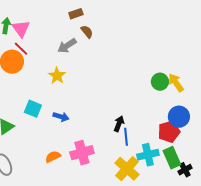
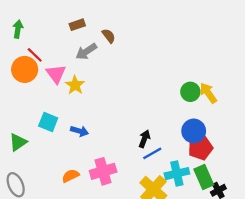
brown rectangle: (76, 14) -> (77, 25), moved
pink triangle: (21, 29) -> (56, 74), moved
blue circle: (179, 117) -> (194, 131), moved
blue line: (126, 137) -> (152, 153), turned 66

